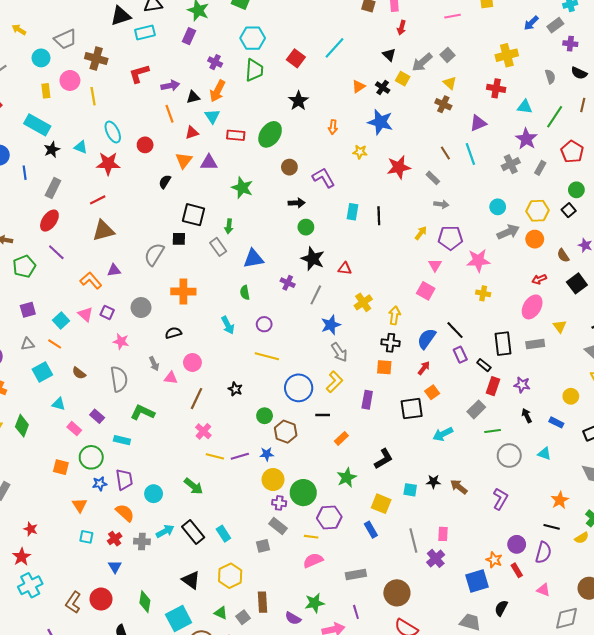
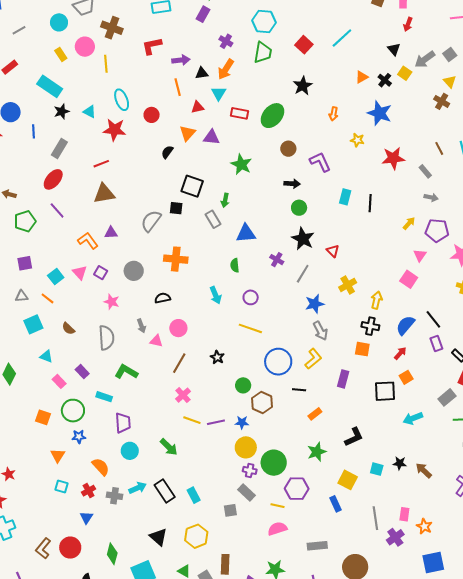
yellow rectangle: (46, 91) -> (61, 54), turned -32
red triangle: (345, 269) -> (333, 251), turned 32
purple trapezoid: (124, 480) -> (123, 423), moved
orange star: (494, 560) -> (424, 526), moved

